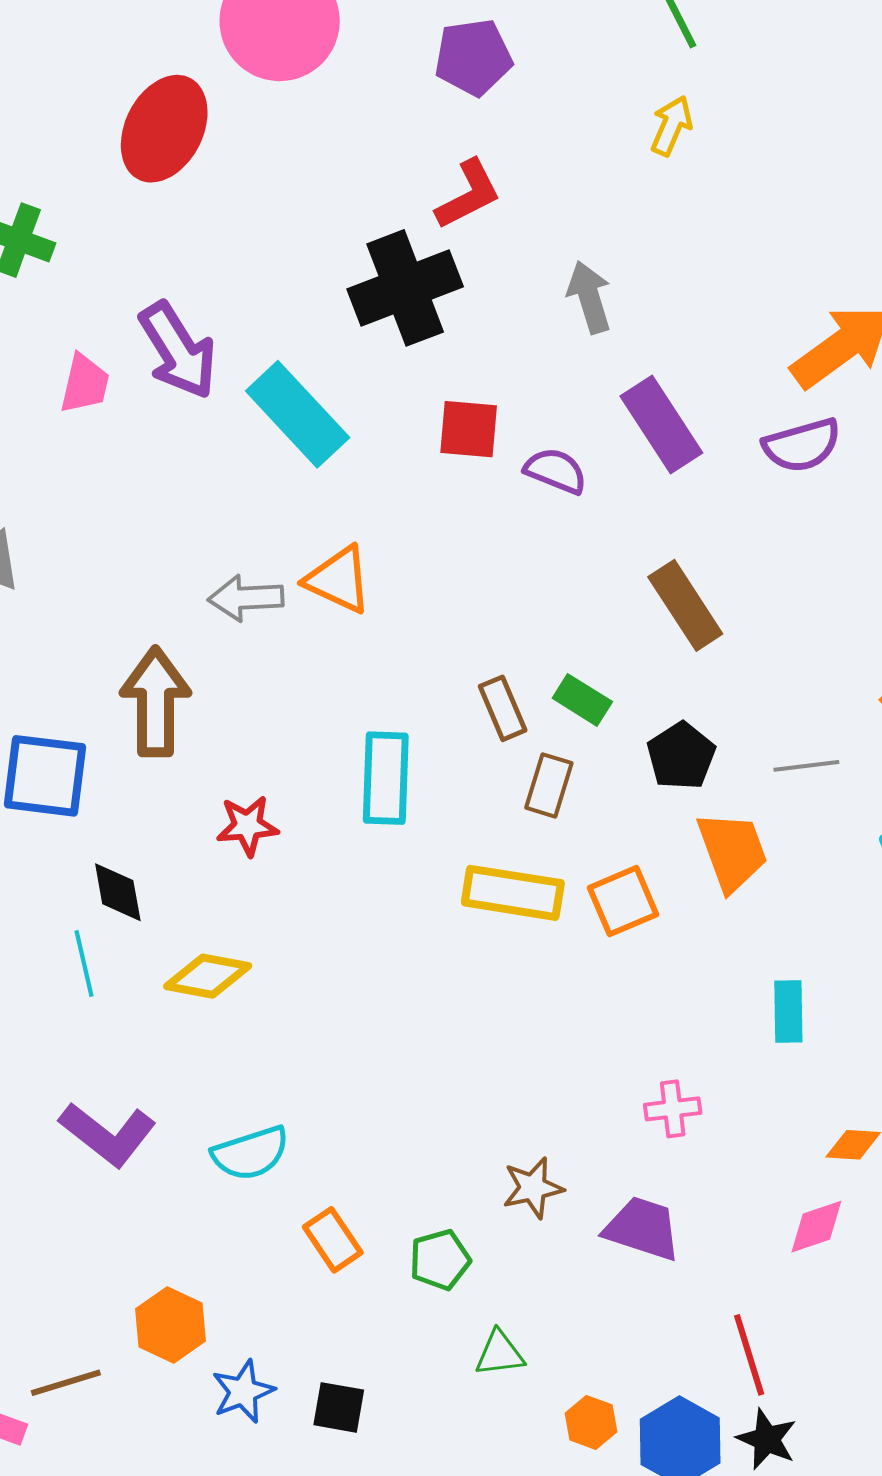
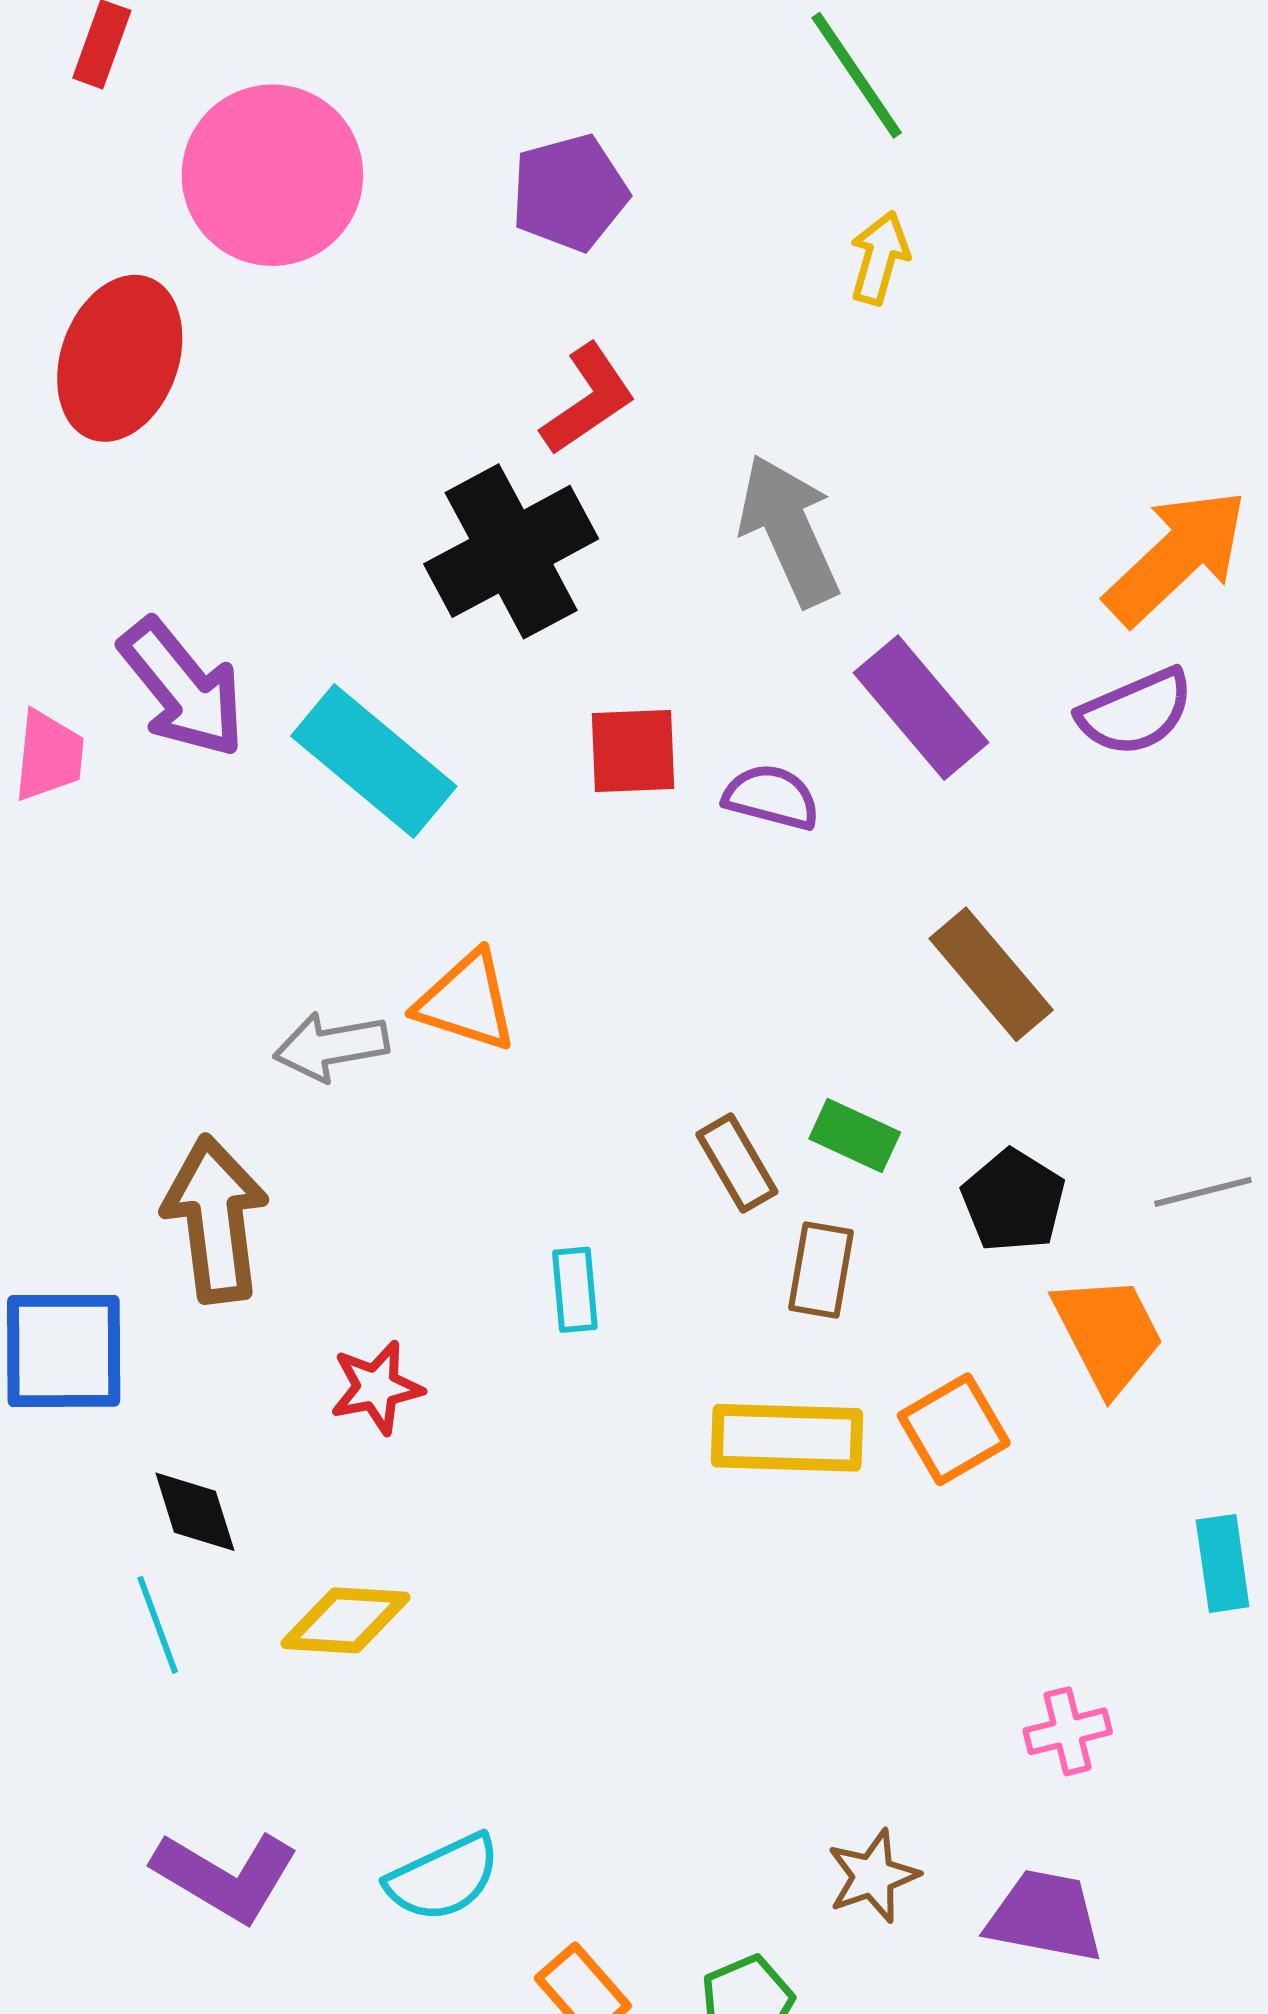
gray arrow: (589, 297) -> (789, 530), size x1.4
cyan rectangle: (386, 778) -> (575, 1290), size x0.6

